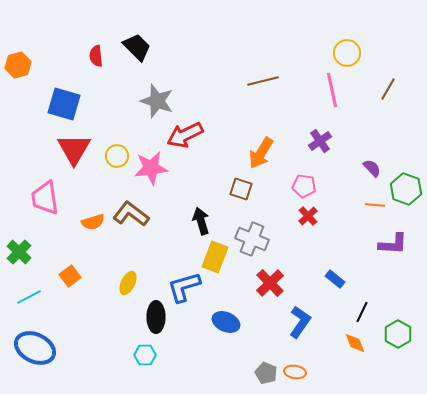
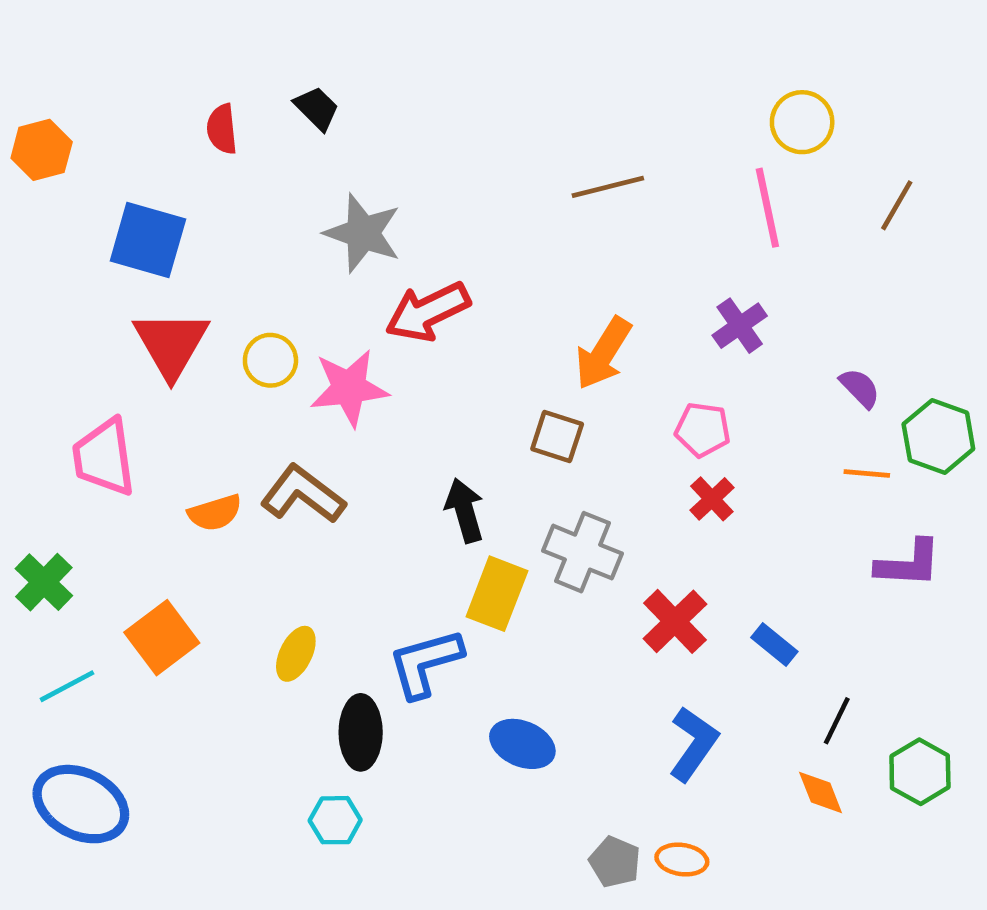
black trapezoid: (137, 47) -> (317, 108), size x0.7
orange square: (70, 276) -> (162, 638), size x1.4
red cross: (270, 283) -> (675, 621), moved

